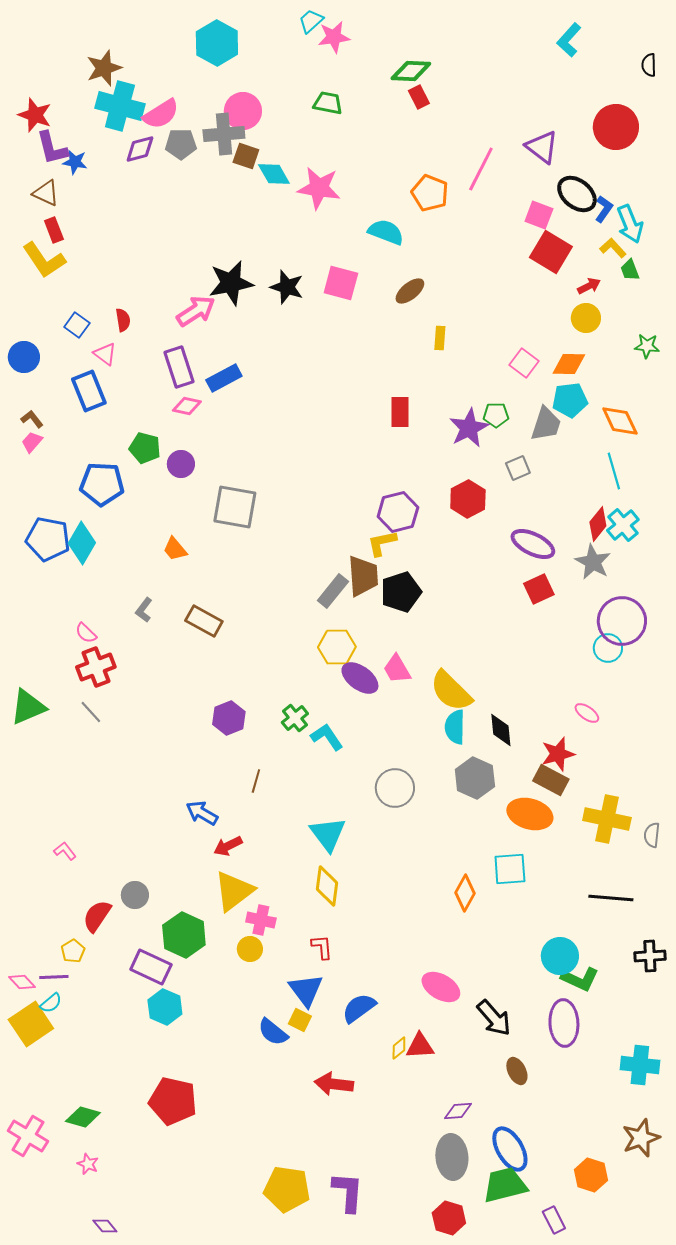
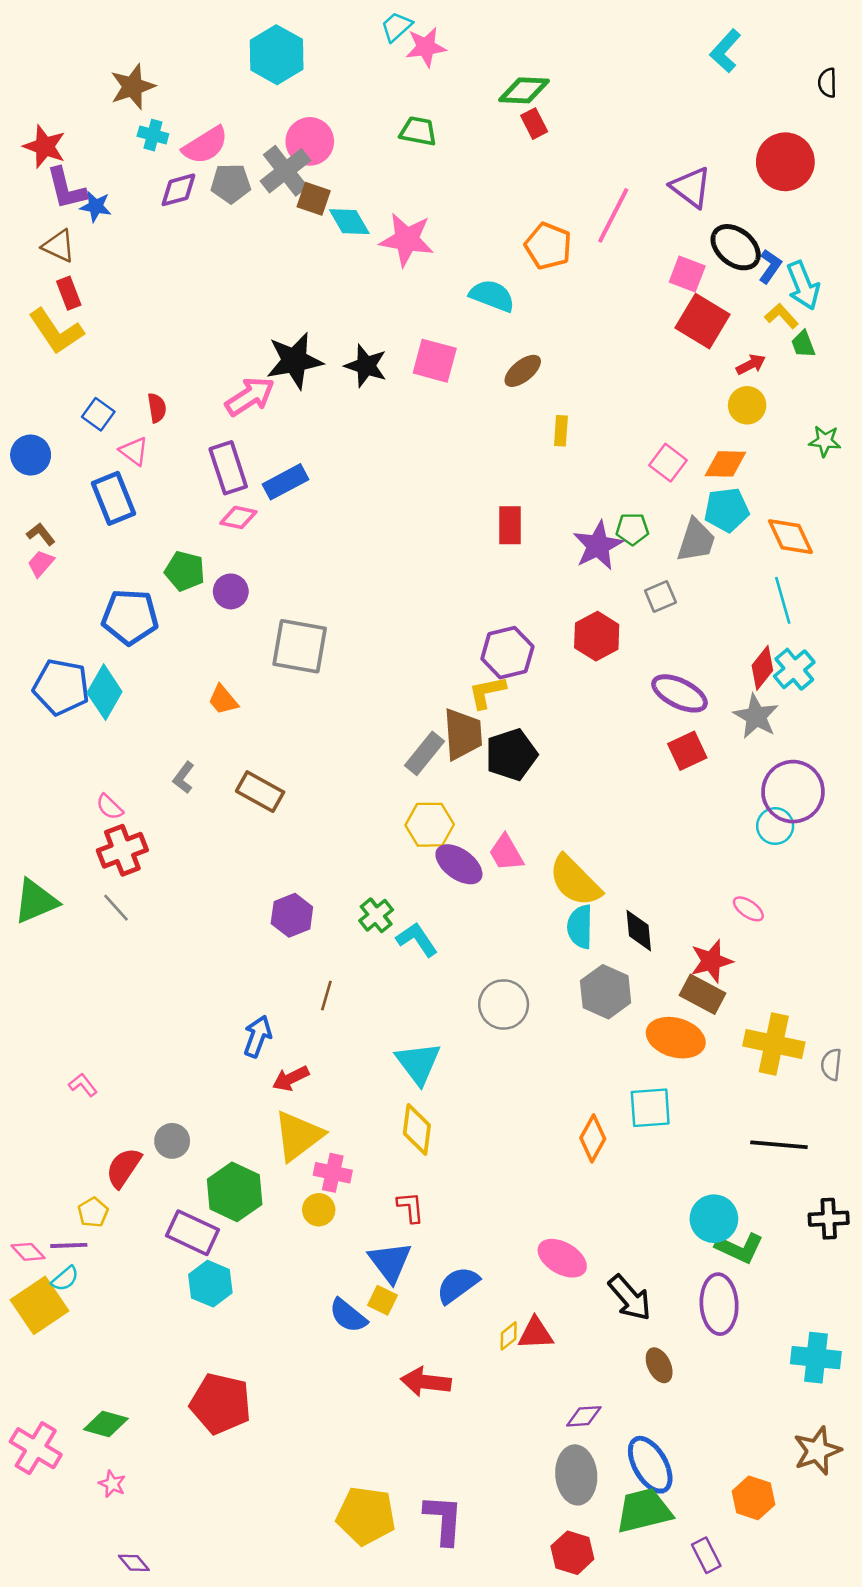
cyan cross: (120, 106) -> (153, 135), size x0.5
gray cross: (224, 134) -> (286, 171), turned -33
blue arrow: (202, 813) -> (258, 1036), turned 80

